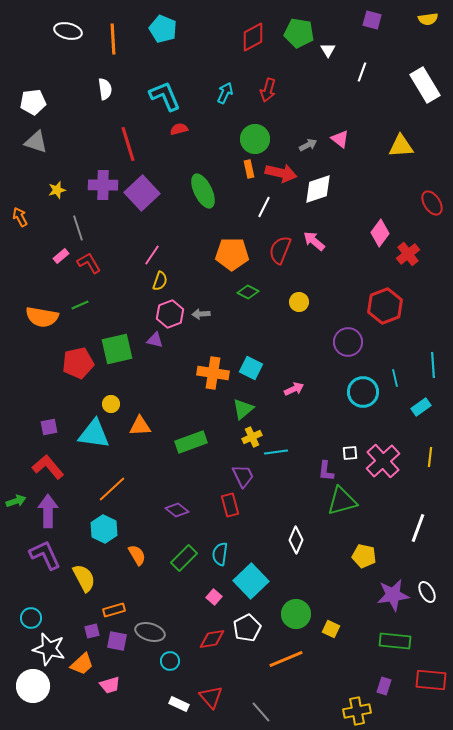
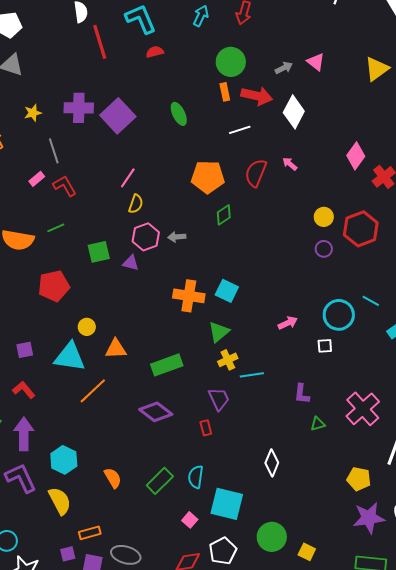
red line: (128, 144) -> (100, 42), moved
yellow triangle: (401, 146) -> (377, 69), turned -32
white diamond: (318, 189) -> (294, 112), turned -44
green ellipse: (203, 191) -> (179, 114), size x0.7
white line: (264, 207) -> (240, 130), turned 45
pink arrow: (314, 241) -> (290, 164), size x0.7
green diamond: (248, 292) -> (224, 215), turned -60
yellow circle: (299, 302) -> (324, 217), moved
purple circle: (348, 342) -> (324, 249), moved, size x0.6
green square: (117, 349) -> (99, 252), moved, size x0.7
cyan line: (395, 378) -> (371, 301), turned -48
pink arrow: (294, 389) -> (288, 323), moved
white square: (350, 453) -> (325, 346), moved
pink cross: (383, 461) -> (363, 409), moved
red L-shape: (48, 467) -> (24, 390), size x0.7
orange line: (112, 489) -> (93, 391), moved
green triangle: (342, 501) -> (318, 424), size x0.5
red rectangle: (230, 505) -> (206, 428), size x0.7
purple diamond: (177, 510) -> (156, 412), moved, size x1.4
cyan hexagon: (104, 529) -> (64, 460), moved
yellow pentagon: (364, 556) -> (359, 479), moved
cyan square: (251, 581) -> (227, 504), turned -32

